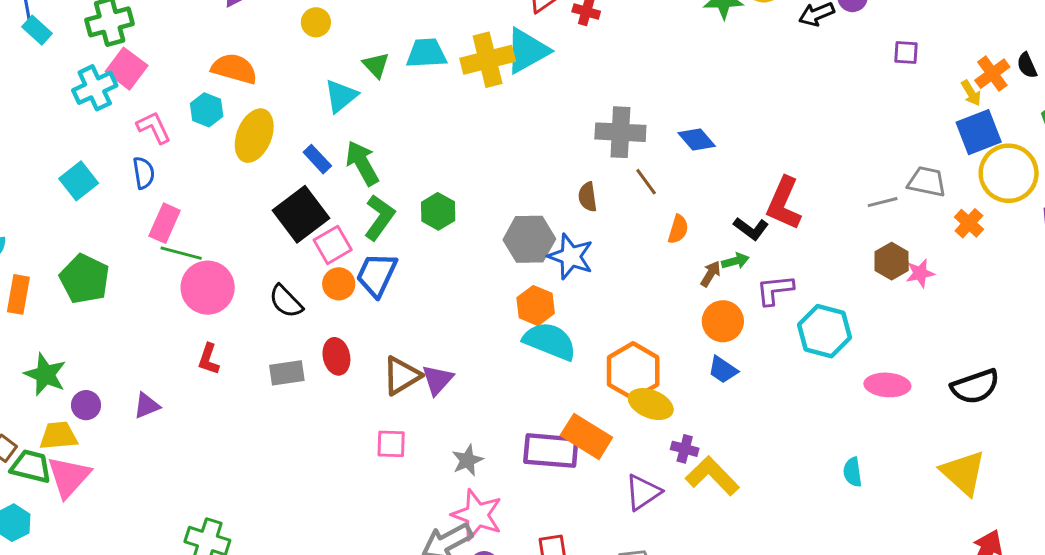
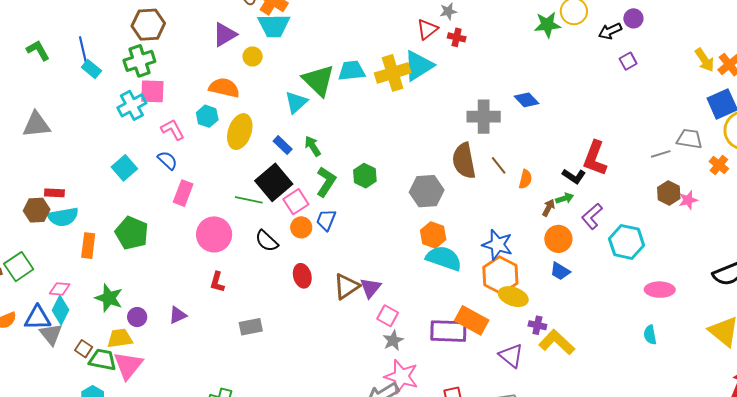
yellow circle: (316, 22) -> (253, 56), moved
purple square: (906, 52) -> (628, 61), moved, turned -30
green triangle: (376, 65) -> (318, 80), size x1.8
pink square: (127, 69) -> (152, 91), turned -32
yellow arrow: (971, 93) -> (705, 60), moved, size x1.4
blue diamond: (697, 140) -> (527, 100), moved
green arrow: (362, 163) -> (313, 146), size x0.7
blue semicircle: (144, 173) -> (167, 160), turned -35
brown line: (646, 182) -> (499, 165), moved
brown semicircle: (588, 197) -> (464, 161), size x1.8
green line: (181, 253) -> (249, 200), moved
blue star: (571, 256) -> (497, 245), moved
blue trapezoid: (377, 275) -> (326, 220), size x0.7
purple L-shape: (775, 290) -> (592, 216), turned -32
gray rectangle: (287, 373) -> (251, 327), moved
pink ellipse: (887, 385) -> (660, 290), moved
pink square: (391, 444) -> (388, 316), moved, turned 30
purple triangle: (643, 492) -> (511, 356), turned -44

